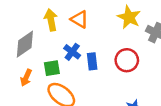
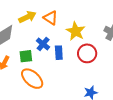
yellow star: (129, 17) -> (76, 31), moved
yellow arrow: (51, 20) -> (27, 17), turned 72

